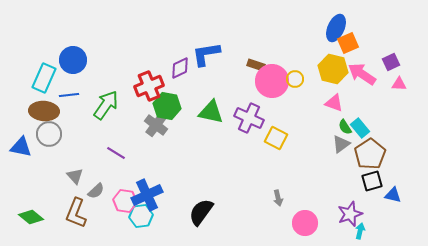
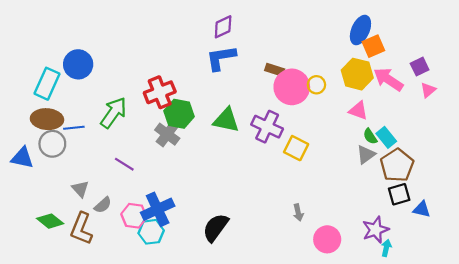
purple diamond: (180, 68) -> (223, 27), moved
pink triangle: (399, 84) -> (428, 90), turned -42
blue line: (69, 95) -> (74, 128), moved
green diamond: (31, 217) -> (50, 221), moved

